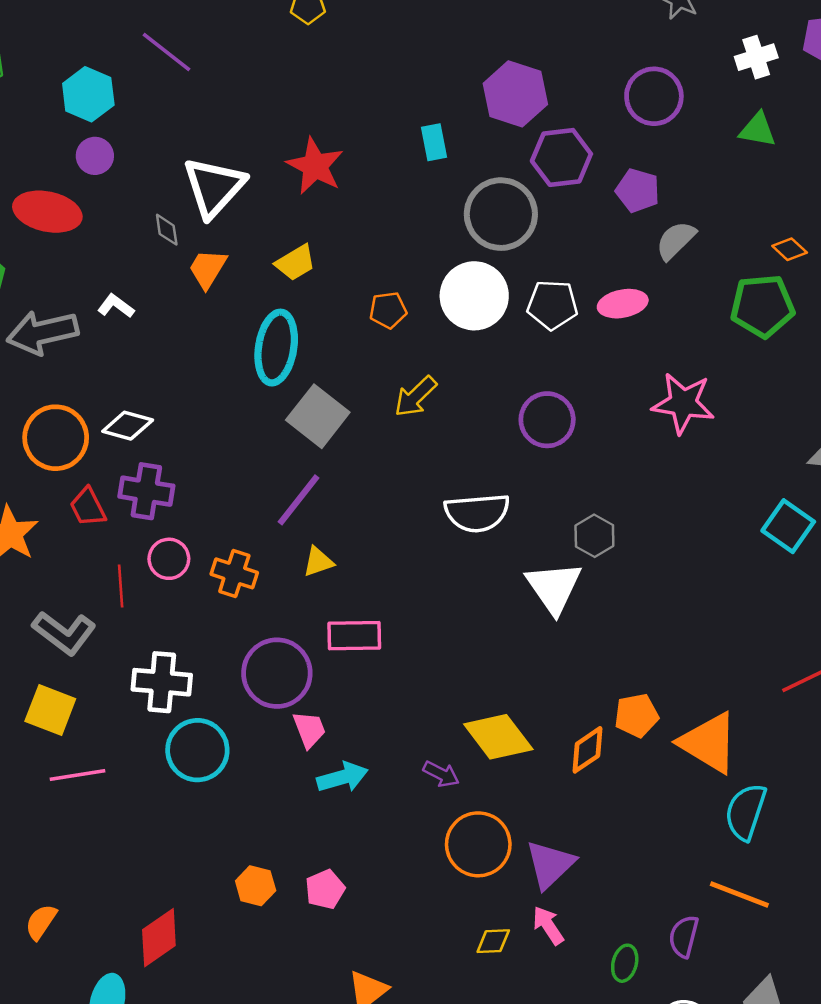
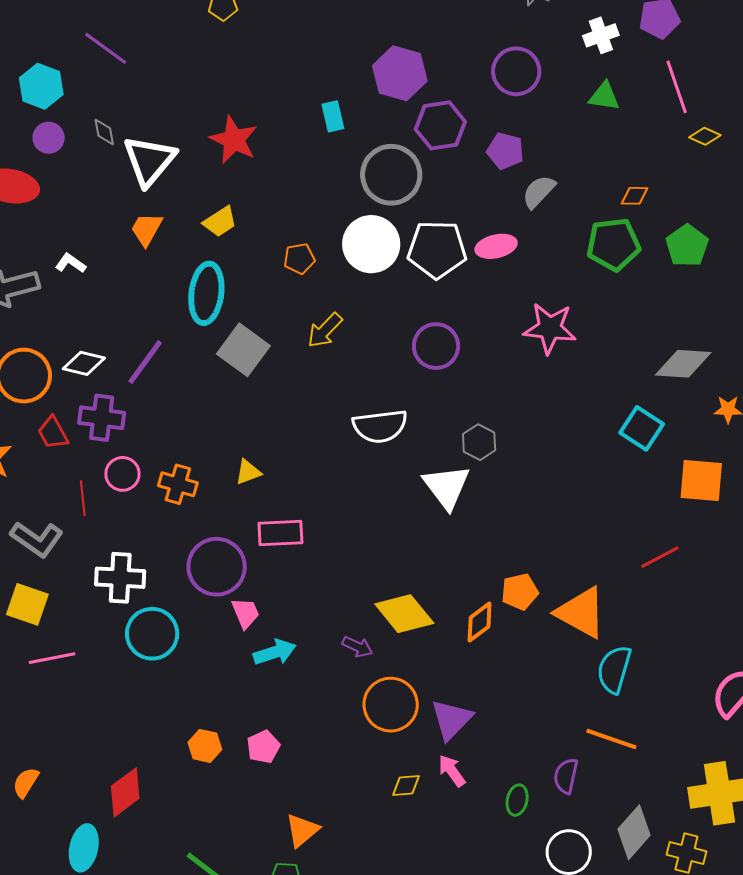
gray diamond: (167, 230) -> (104, 132), moved
orange diamond: (790, 249) -> (635, 196), turned -40
white pentagon: (552, 305) -> (437, 249), size x1.4
purple line: (298, 500) -> (145, 362), moved

